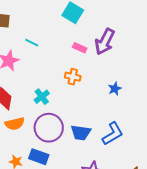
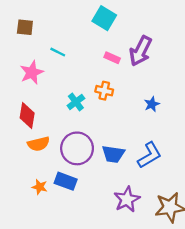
cyan cross: (42, 97) -> (76, 102), moved

